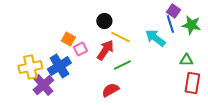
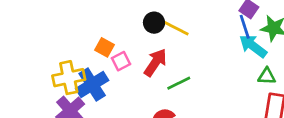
yellow line: (120, 37) -> (176, 28), moved
cyan arrow: (155, 38) -> (253, 46), moved
yellow cross: (30, 67) -> (69, 78), moved

